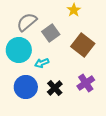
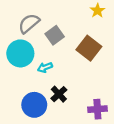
yellow star: (74, 10) -> (97, 11), moved
purple cross: (86, 83) -> (97, 109), moved, turned 30
blue circle: (26, 87) -> (34, 105), moved

